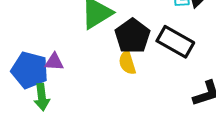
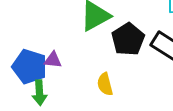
yellow semicircle: (127, 63) -> (105, 84), moved

